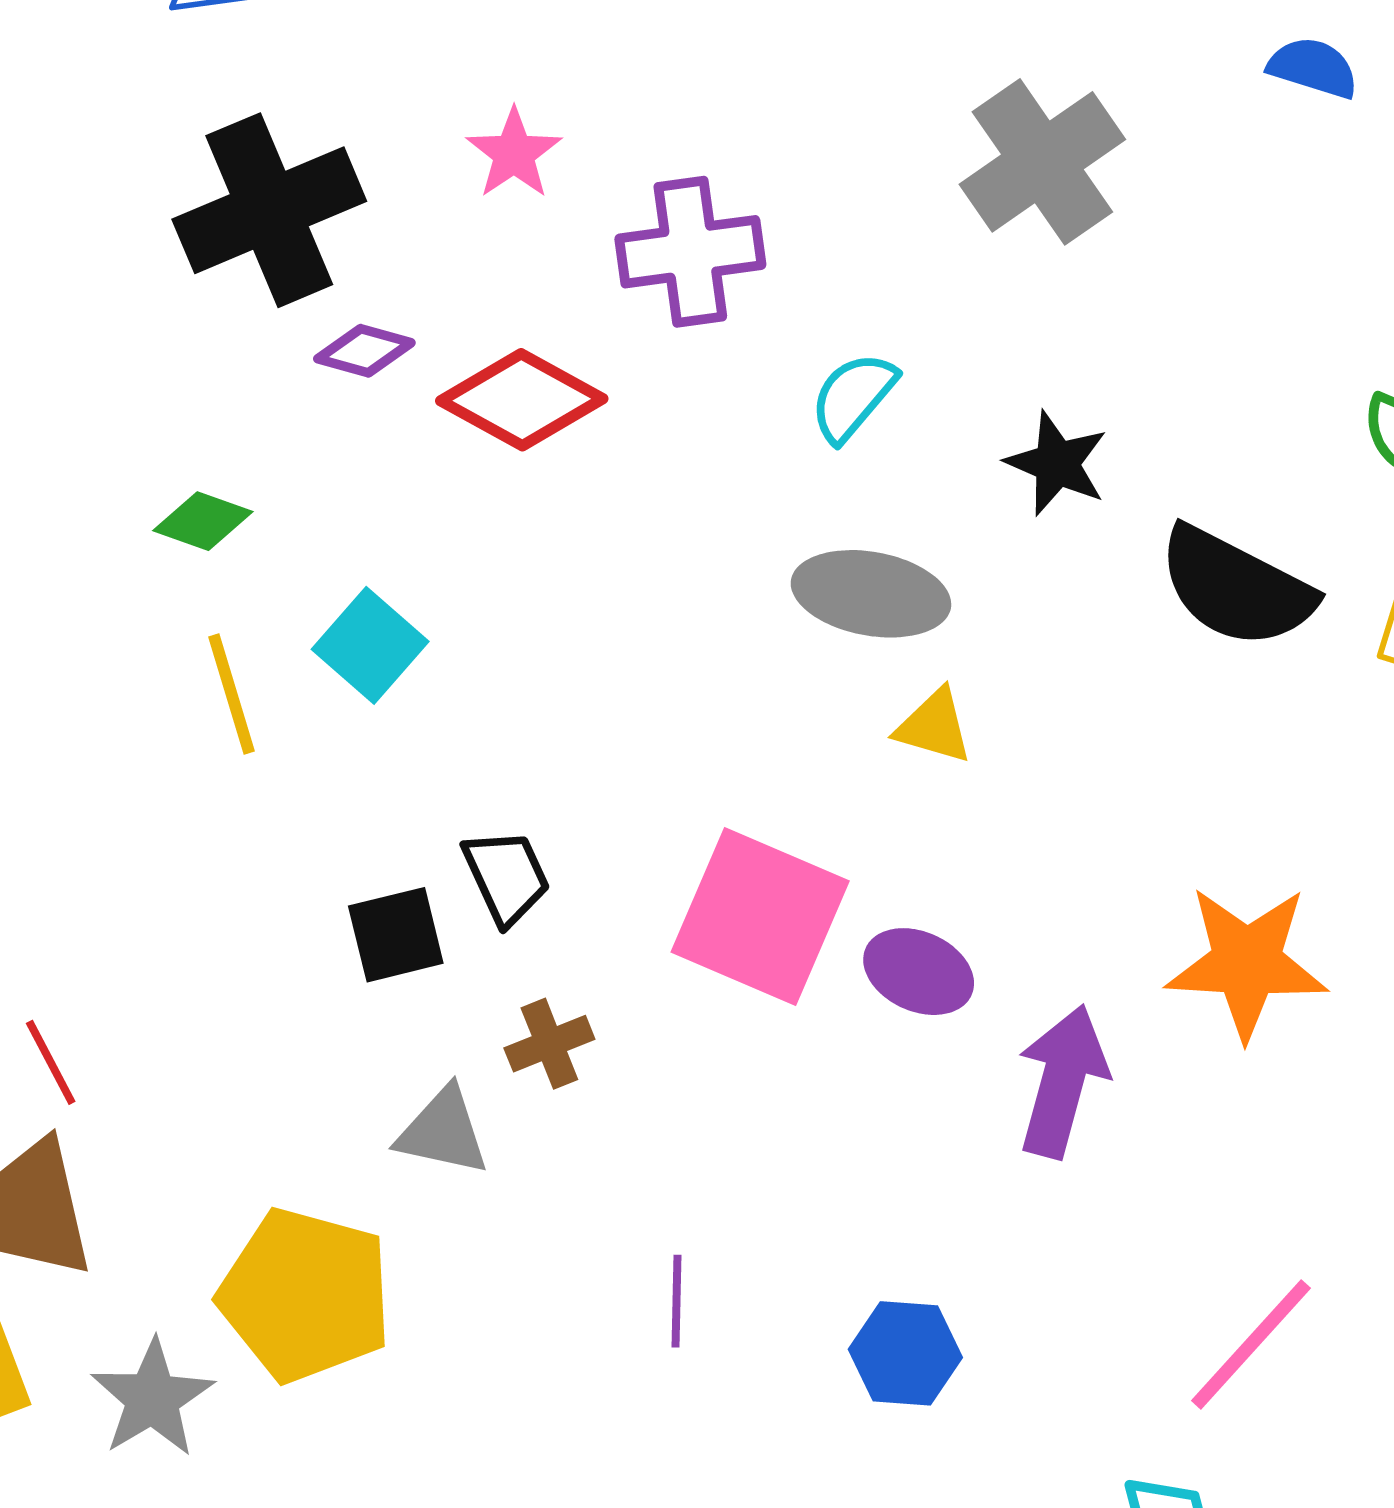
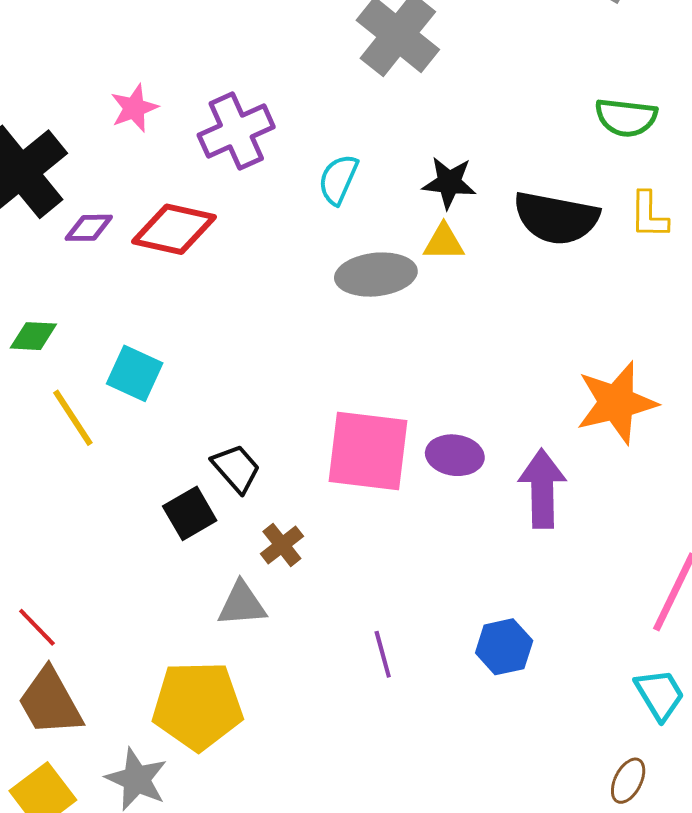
pink star: (514, 154) -> (134, 108), turned 30
yellow triangle: (934, 726) -> (444, 242), moved

